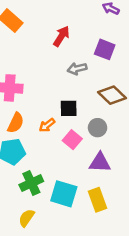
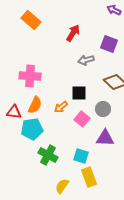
green cross: (31, 183) -> (48, 155), turned -36
cyan square: (64, 194) -> (81, 156), moved, size x0.7
yellow rectangle: (98, 200) -> (89, 177), moved
yellow semicircle: (27, 218) -> (62, 186), moved

